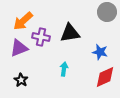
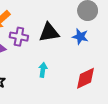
blue star: (100, 52) -> (80, 37), moved

